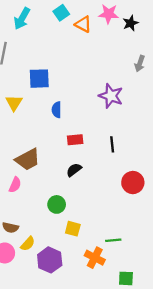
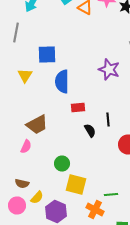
blue semicircle: (57, 110) -> (62, 82), size x1.6
black line: (112, 144) -> (108, 120), moved
black semicircle: (74, 170) -> (90, 130), moved, turned 96
yellow square: (73, 229) -> (76, 184), size x1.5

